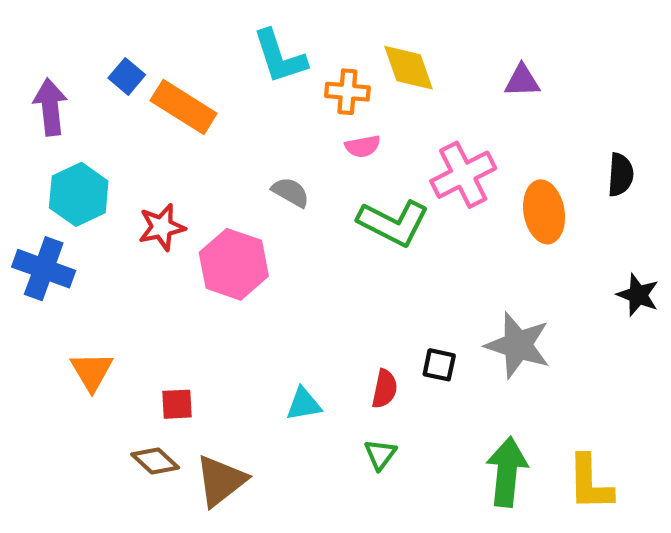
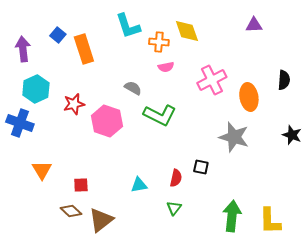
purple triangle: (522, 81) -> (254, 25), moved
orange rectangle: (184, 107) -> (84, 49), turned 40
green L-shape: (393, 223) -> (160, 115), moved
gray star: (518, 345) -> (234, 137), moved

